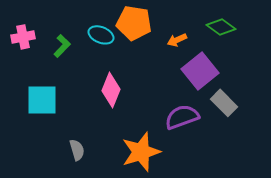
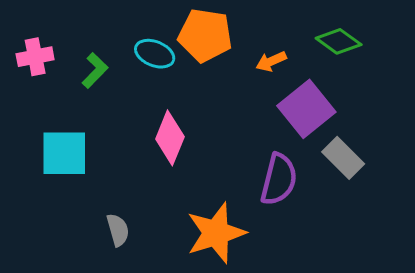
purple semicircle: (182, 117) -> (279, 179), turned 124

